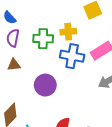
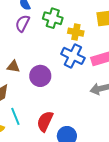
green cross: (43, 39) -> (53, 18), moved
brown triangle: (14, 65) -> (13, 66), moved

